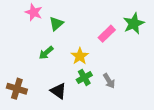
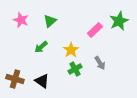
pink star: (34, 12) -> (21, 20), moved
gray arrow: (109, 81) -> (100, 63), moved
black triangle: (58, 91) -> (42, 81), moved

